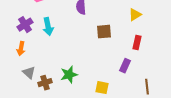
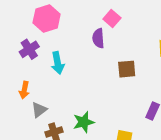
purple cross: (25, 25) -> (29, 49), moved
gray triangle: (29, 73) -> (39, 110), moved, turned 40

